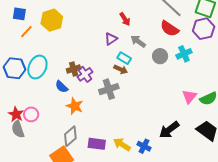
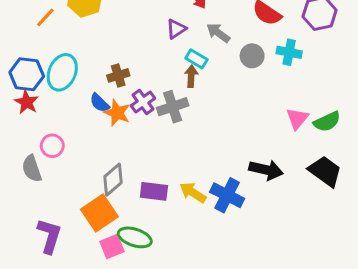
cyan cross: (184, 54) -> (289, 52), turned 35
brown arrow: (121, 69) -> (191, 76), turned -112
purple cross: (85, 74) -> (143, 102), moved
orange star: (75, 106) -> (117, 113), moved
red star: (16, 114) -> (27, 102), moved
black arrow: (169, 130) -> (266, 170), turned -130
blue cross: (144, 146) -> (227, 195), size x1.5

